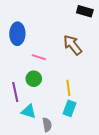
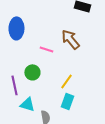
pink line: (39, 57) -> (46, 49), moved
yellow line: (68, 88) -> (66, 81), turned 42

